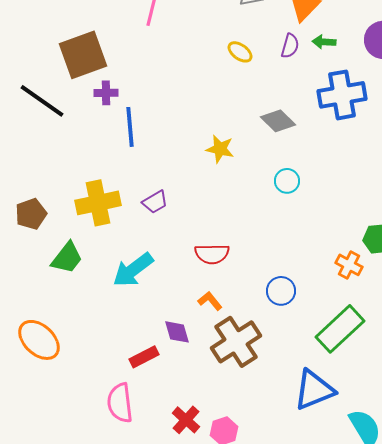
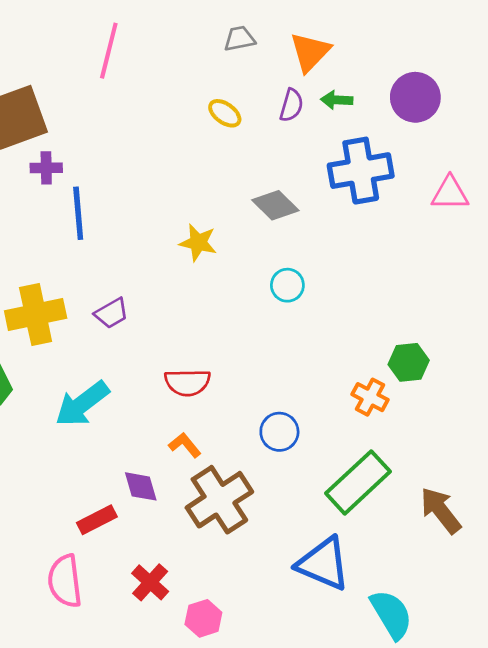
blue triangle: (314, 390) -> (323, 564), turned 45
red cross: (186, 420) -> (150, 582), moved

